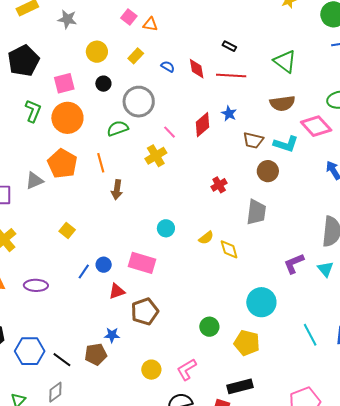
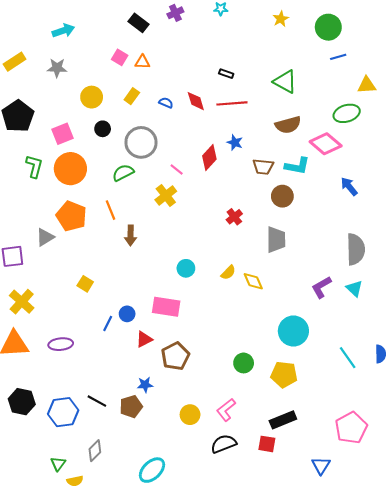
black line: (62, 360) -> (97, 401), moved

